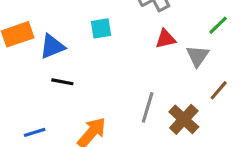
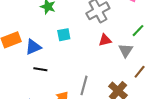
gray line: (148, 107) -> (84, 85), moved

